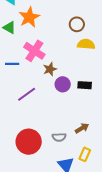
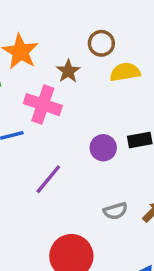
brown star: (50, 69) -> (68, 71), moved
gray semicircle: (59, 137) -> (115, 211), moved

